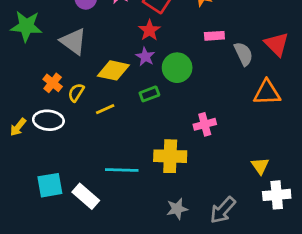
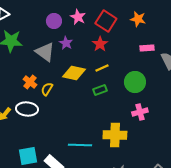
purple star: (145, 57) -> (66, 43), moved
green circle: (177, 68) -> (135, 82), moved
yellow line: (105, 109) -> (102, 68), moved

